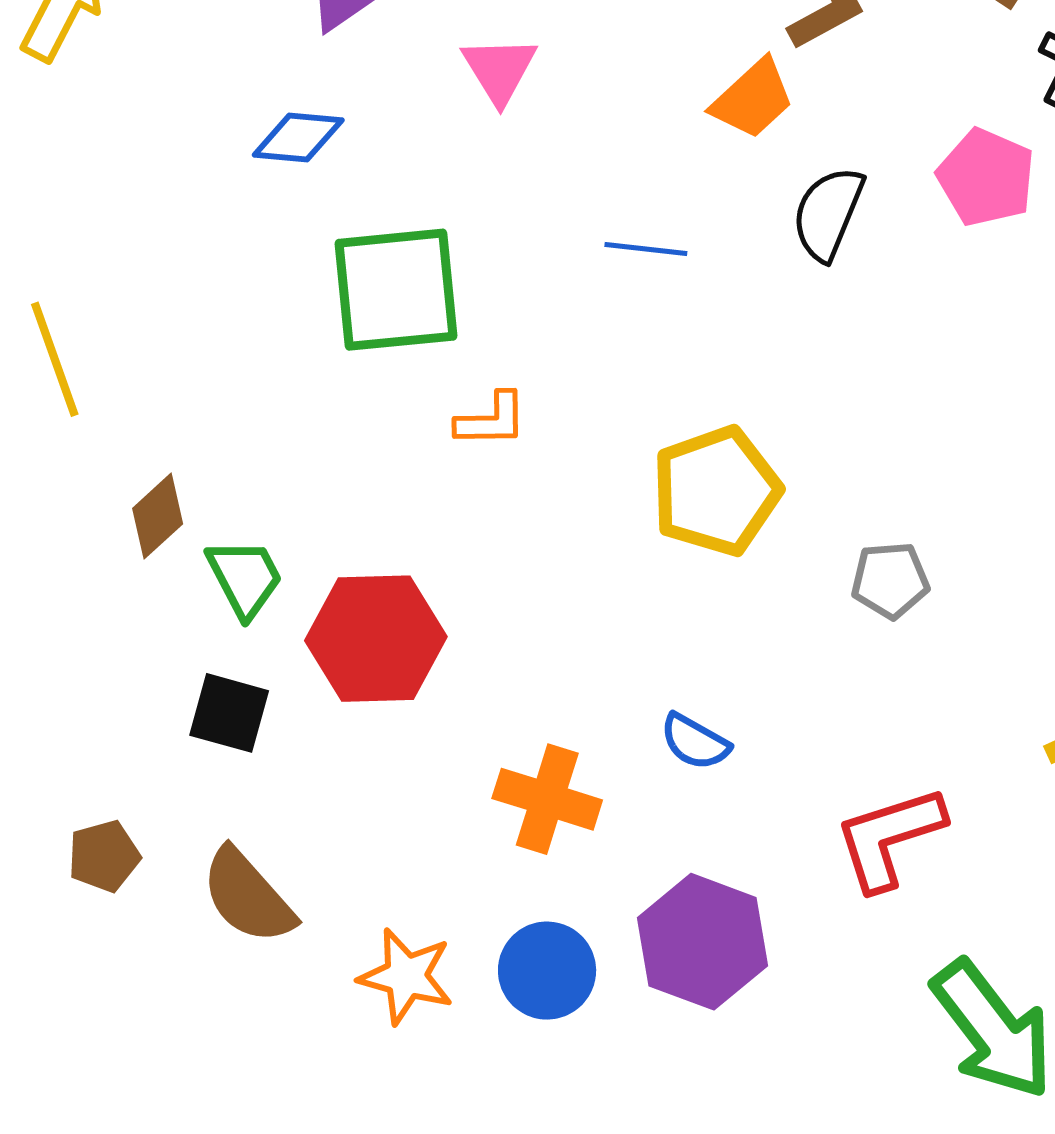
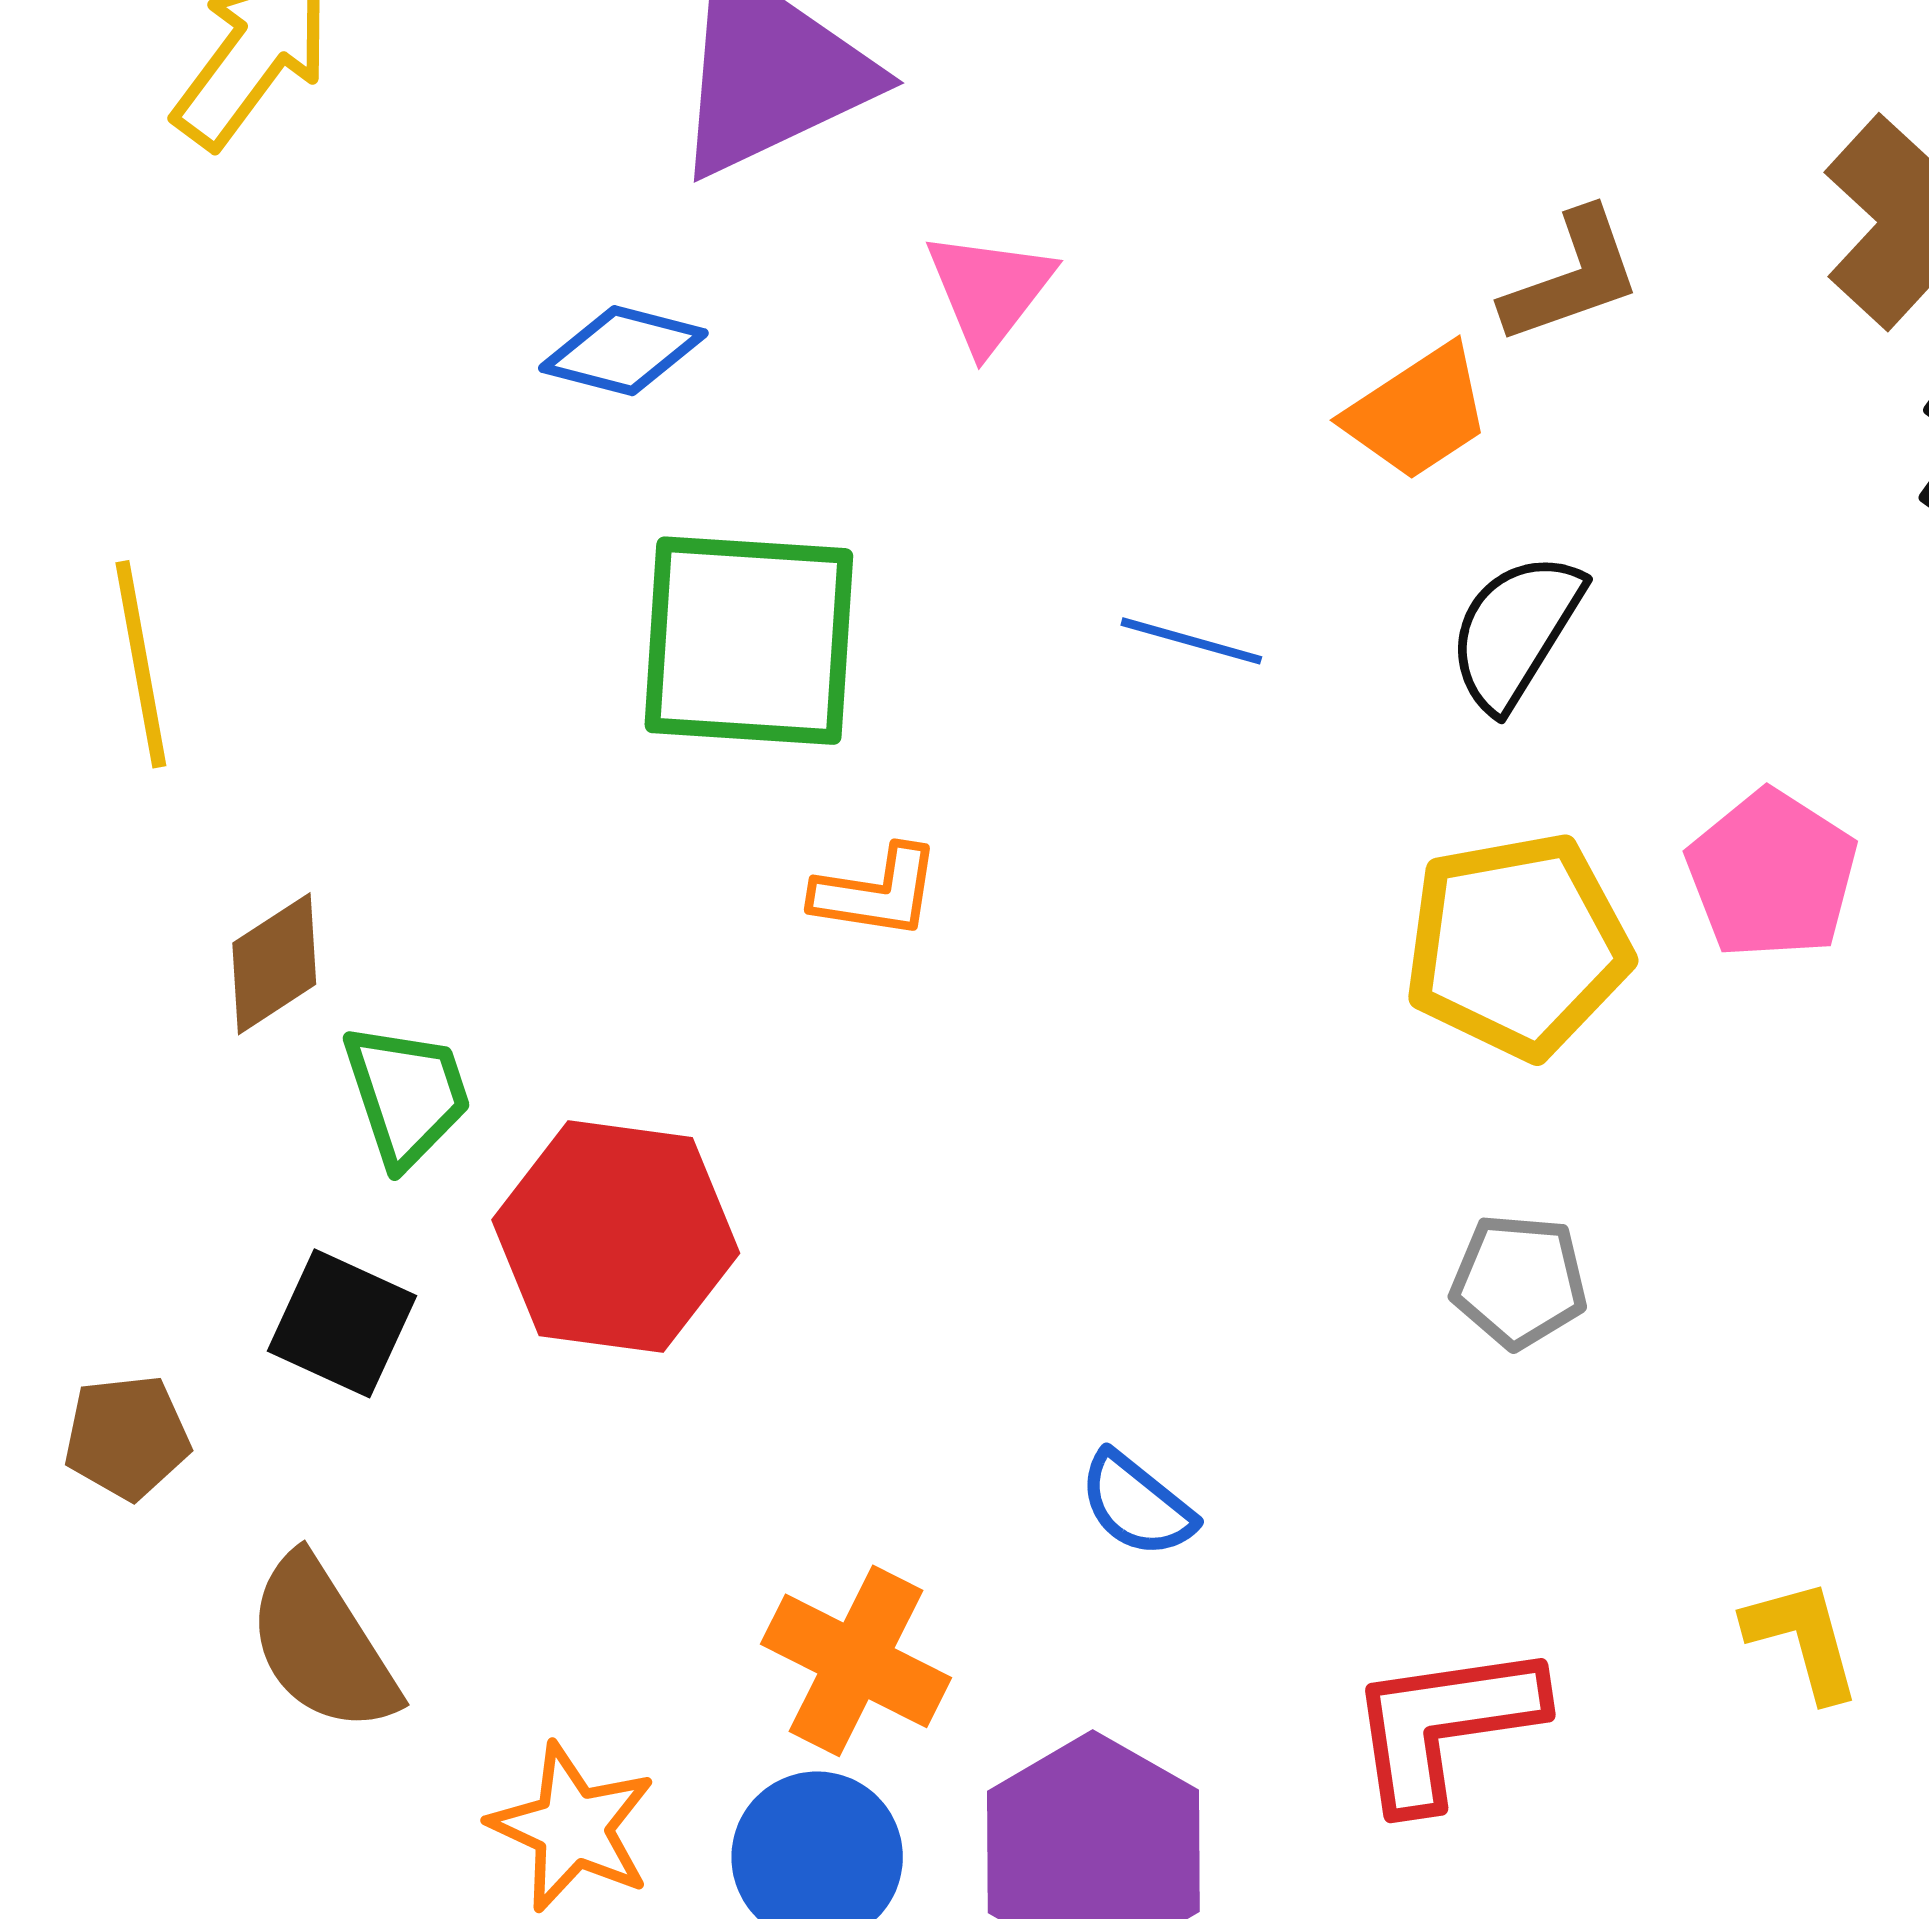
pink pentagon: (986, 177) -> (1772, 874), moved
yellow pentagon: (716, 491) -> (1517, 946), moved
orange cross: (547, 799) -> (856, 1661), moved
brown pentagon: (104, 856) -> (127, 1437), moved

